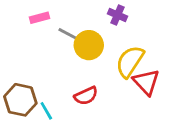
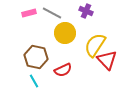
gray line: (71, 36) -> (52, 13), moved
brown hexagon: (20, 100) -> (36, 57), moved

